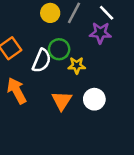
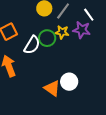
yellow star: (77, 65) -> (62, 32), moved
orange triangle: (62, 101) -> (52, 88), moved, turned -36

